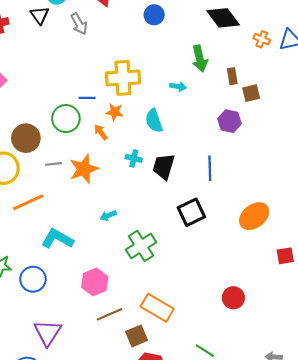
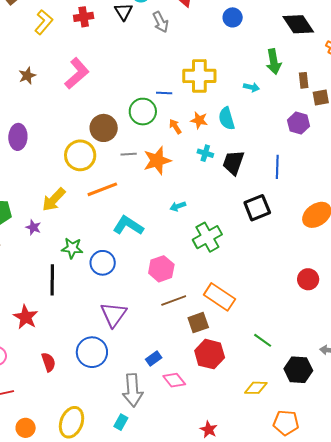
orange star: (115, 112) -> (199, 120), moved
red circle: (233, 298) -> (308, 279), moved

